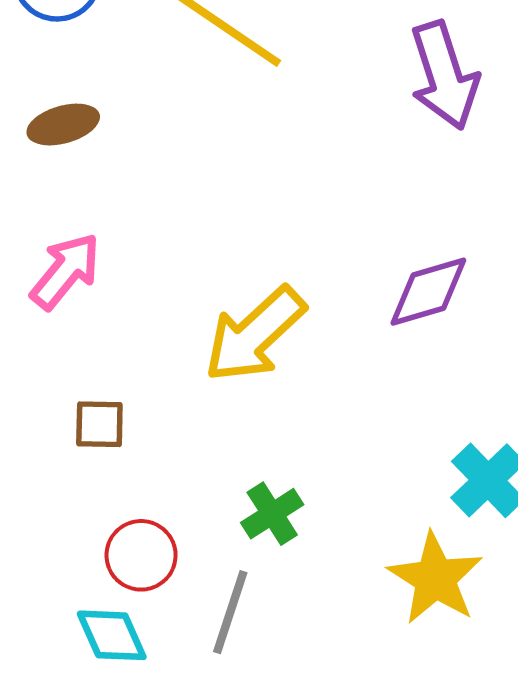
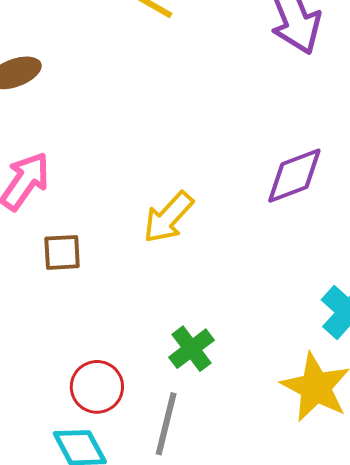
yellow arrow: (255, 335) -> (168, 217), size x0.7
brown square: (99, 424) -> (62, 252), moved

